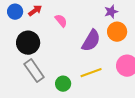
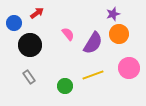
blue circle: (15, 12) -> (14, 23), moved
pink semicircle: (61, 21) -> (68, 34), moved
gray rectangle: (34, 71) -> (29, 77), moved, size x0.6

